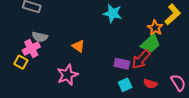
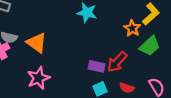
green trapezoid: (151, 44) -> (150, 46), moved
orange triangle: (78, 46) -> (37, 43), moved, size x1.5

